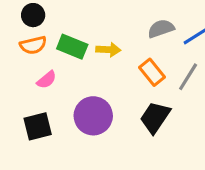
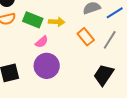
pink semicircle: (47, 80) -> (42, 42), moved
black trapezoid: (155, 117) -> (104, 75), moved

